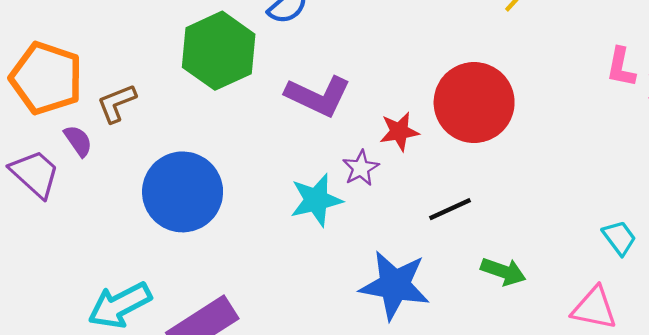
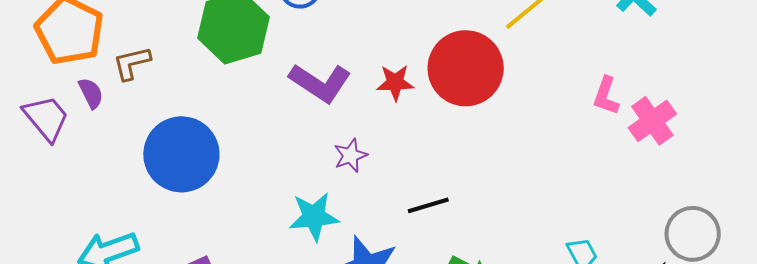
red circle: (474, 103) -> (466, 68), moved
red star: (399, 132) -> (395, 83), moved
cyan star: (316, 200) -> (314, 217), moved

